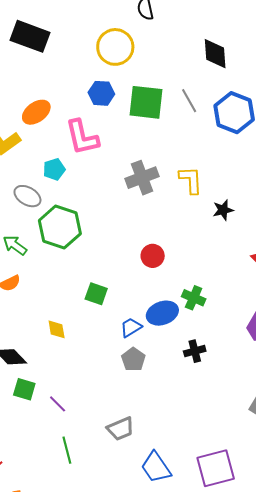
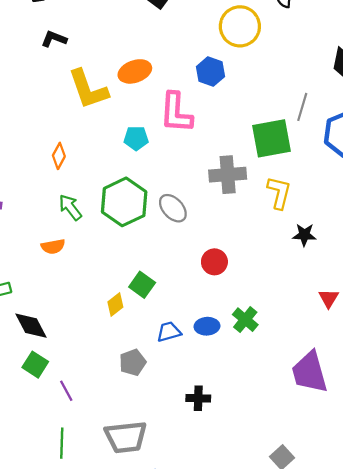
gray line: (189, 101) -> (302, 107), turned 30
green square: (146, 102) -> (272, 138), moved, turned -33
gray ellipse: (27, 196) -> (173, 208), moved
blue ellipse: (162, 313) -> (207, 326), size x0.7
yellow diamond: (57, 329) -> (115, 304), moved, turned 45
black cross: (195, 351) -> (198, 398), moved
gray pentagon: (133, 359) -> (133, 362), moved
gray trapezoid: (120, 429) -> (126, 437), size x1.4

